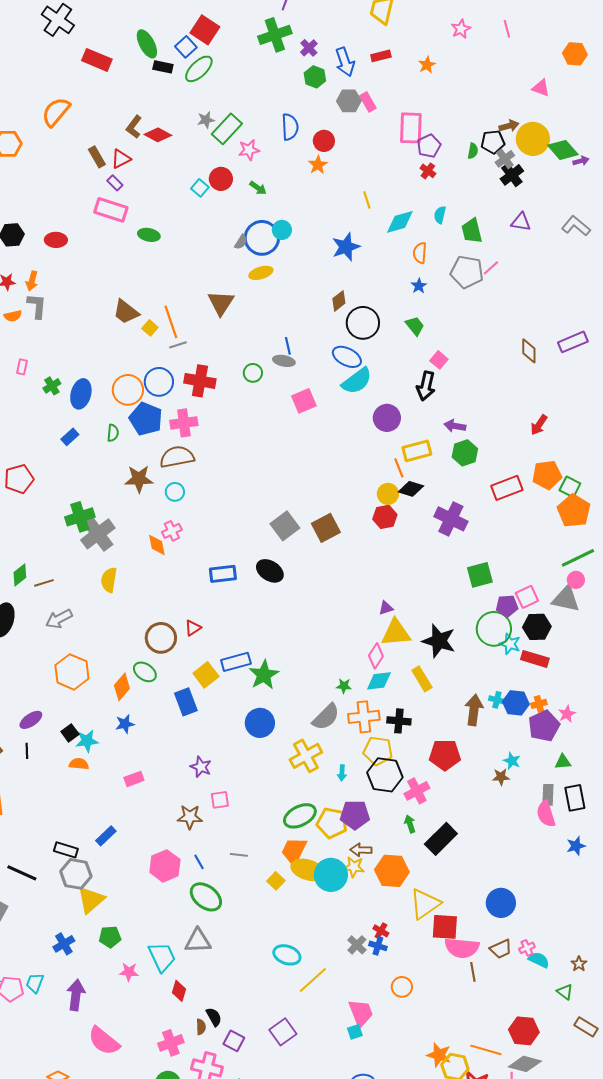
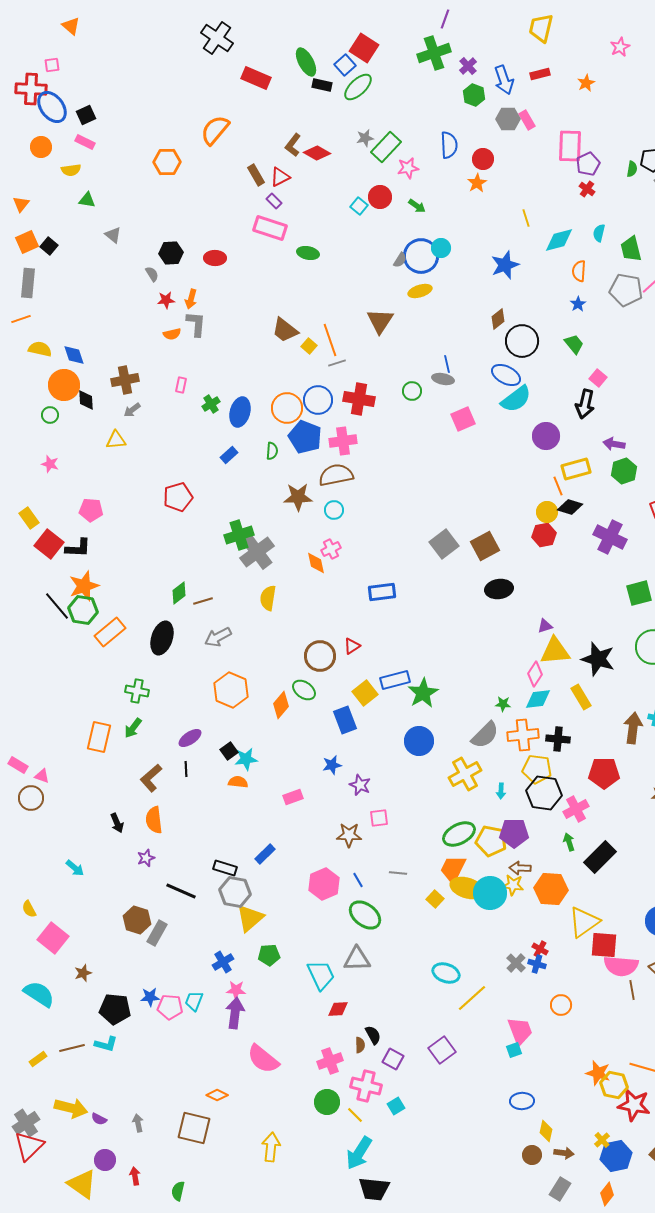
black ellipse: (270, 571) -> (499, 589), moved, turned -40
blue star: (125, 724) -> (332, 765), moved
pink star: (129, 972) -> (236, 990), moved
red diamond: (179, 991) -> (338, 1009), turned 70

